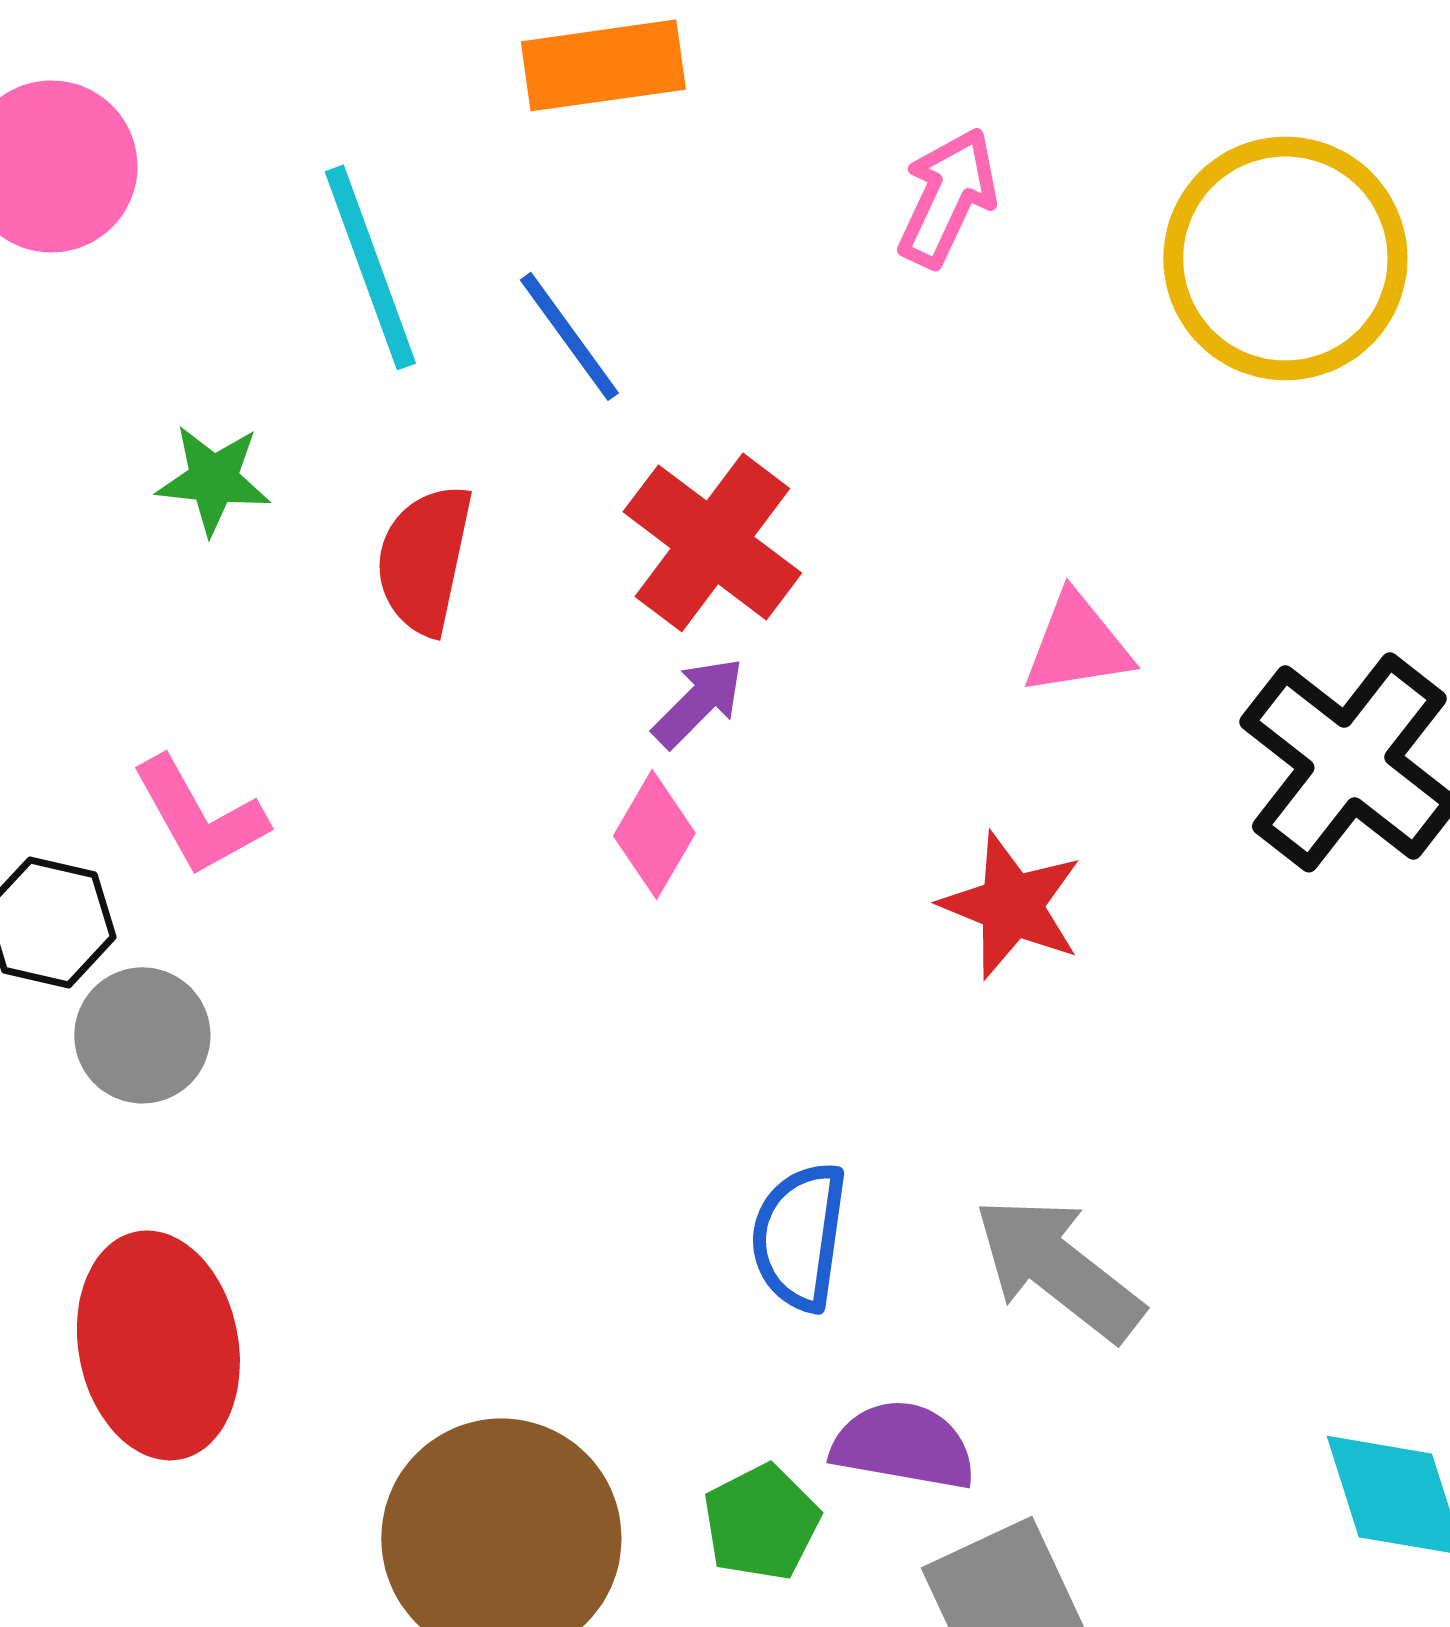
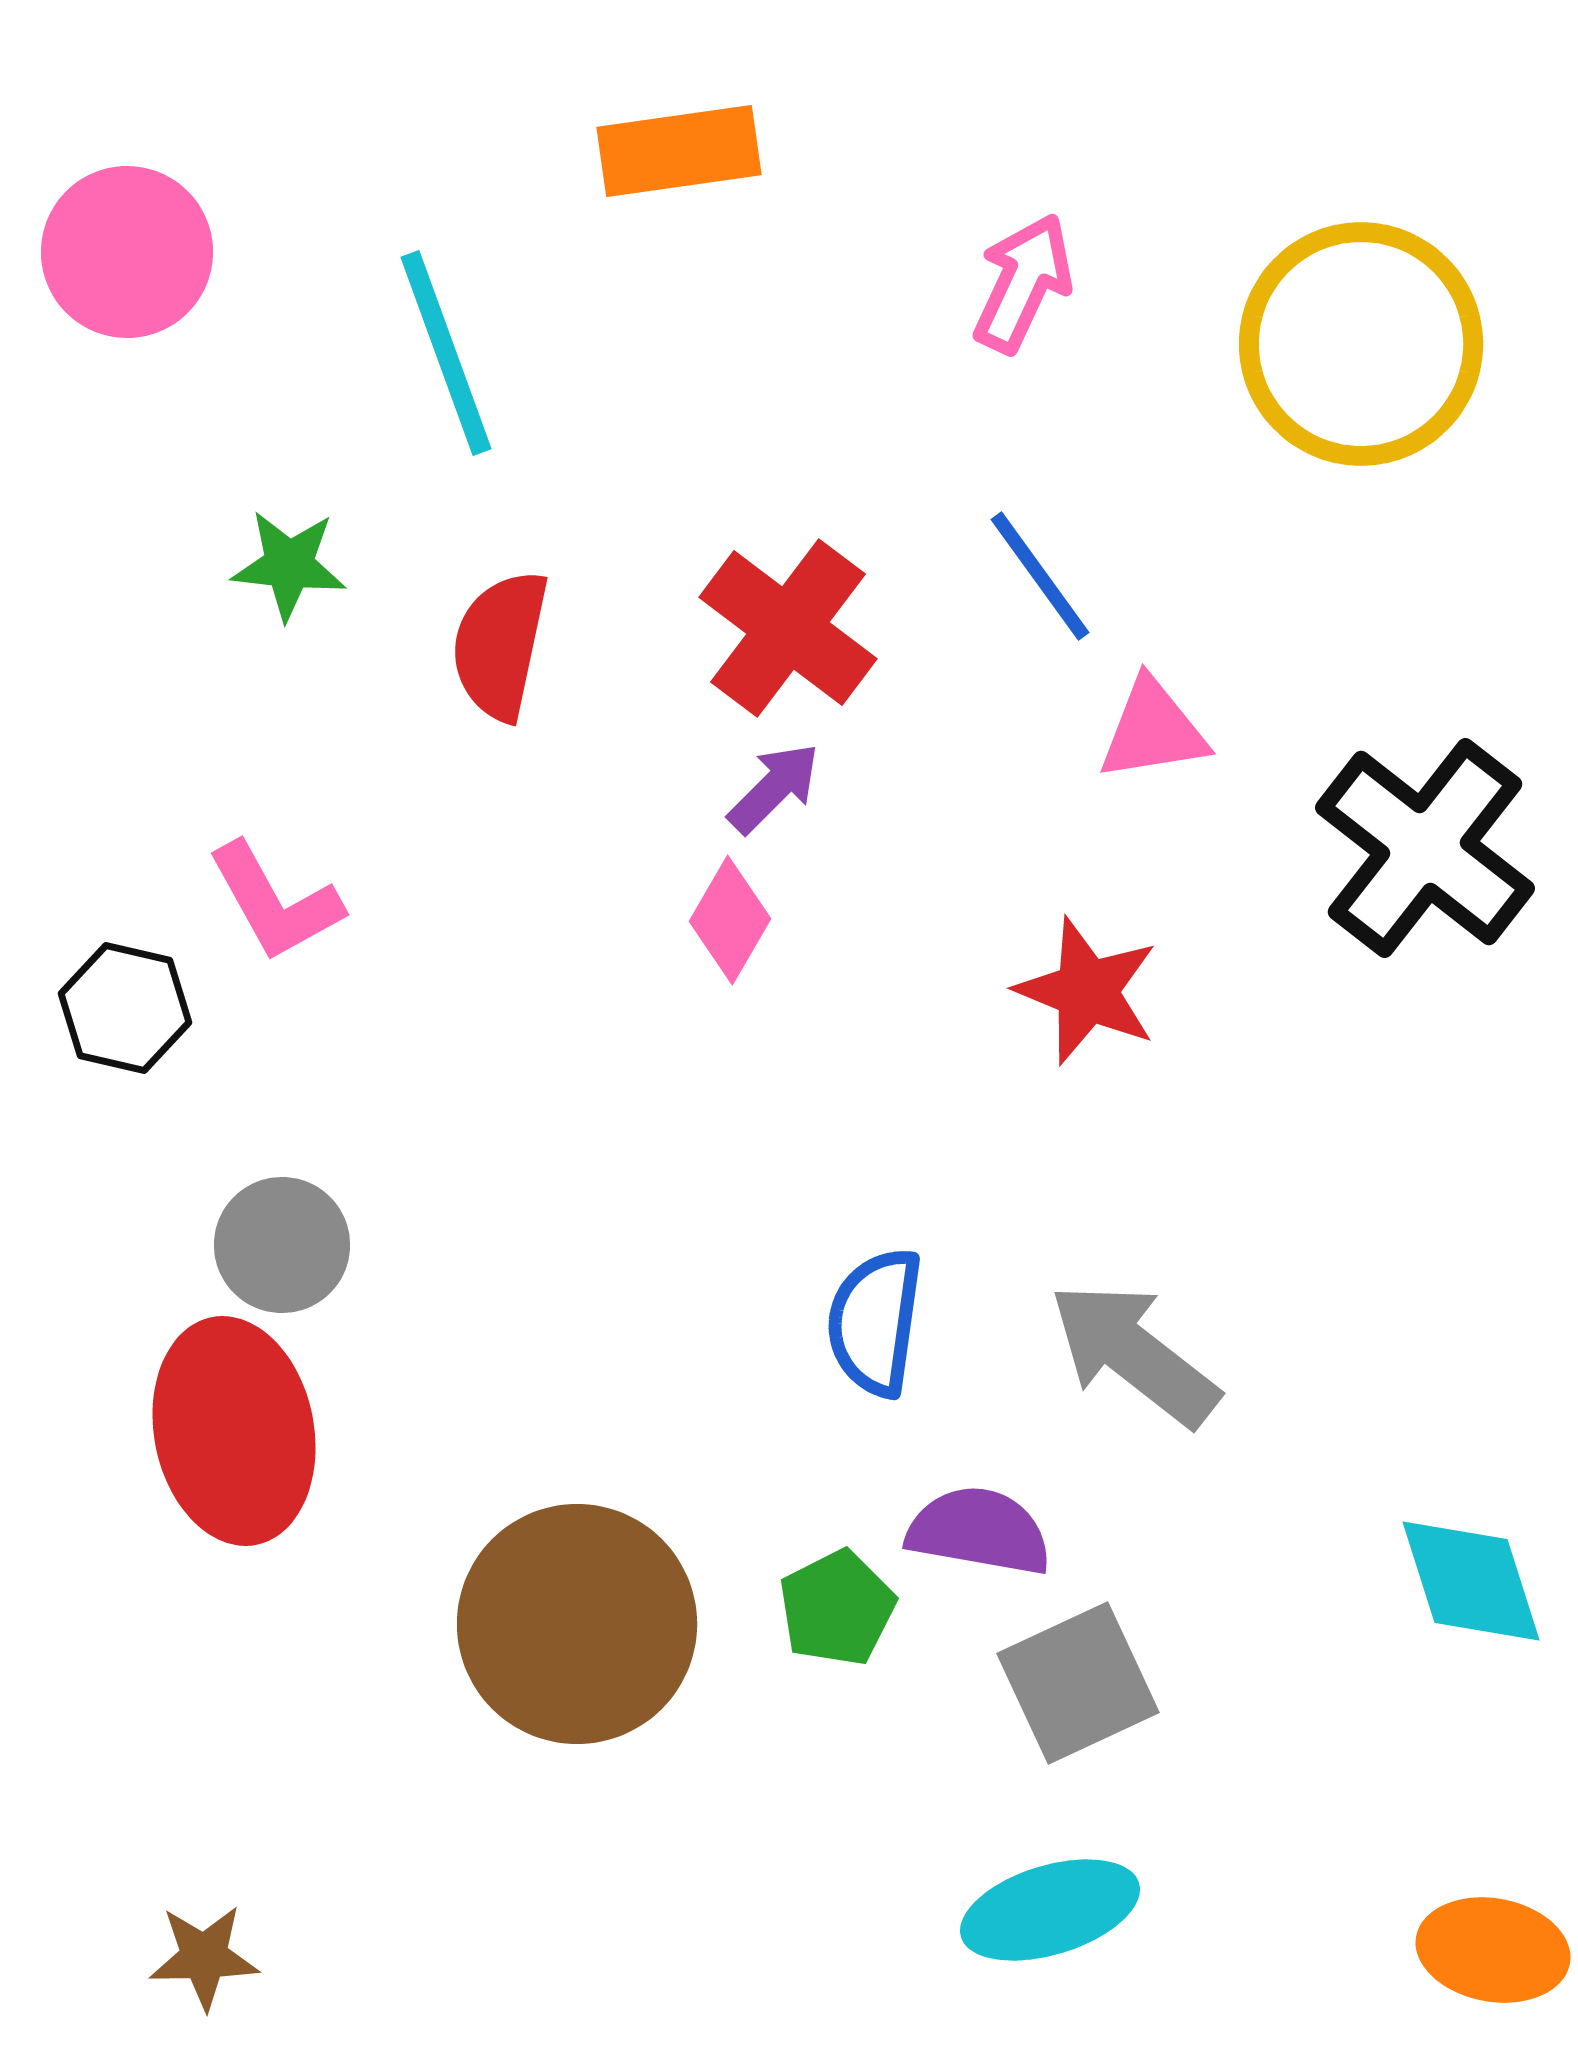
blue line: (569, 336) -> (1040, 576), moved
gray circle: (142, 1035) -> (282, 1245), moved

